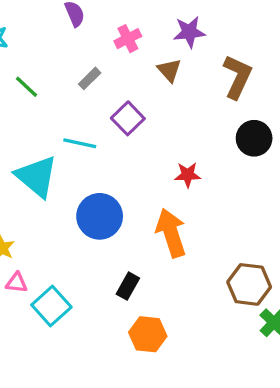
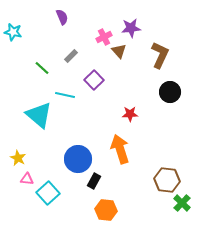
pink cross: (128, 39) -> (104, 37), moved
green line: (27, 87) -> (42, 68), moved
blue circle: (100, 216) -> (78, 159), moved

